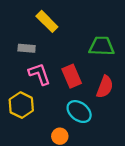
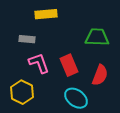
yellow rectangle: (47, 21) -> (46, 14), turned -50

